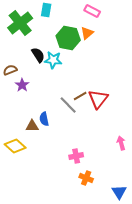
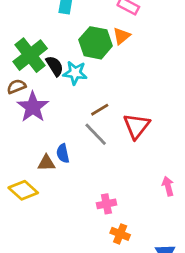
green cross: (20, 23) -> (30, 55), moved
purple star: (22, 85) -> (33, 107), size x1.6
brown line: (80, 96) -> (100, 110), moved

